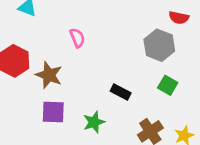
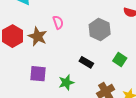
gray hexagon: (159, 45) -> (100, 29), moved
brown star: (49, 75) -> (38, 36), moved

